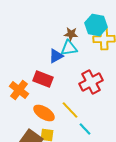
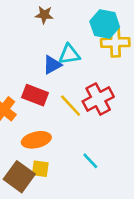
brown star: (71, 34) -> (44, 15), moved
yellow line: (70, 110) -> (71, 106), moved
orange ellipse: (44, 113) -> (36, 140), turned -45

